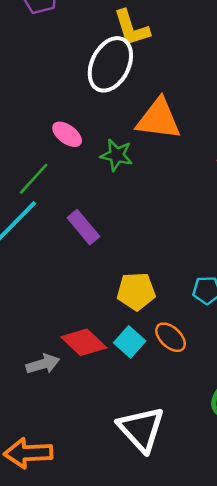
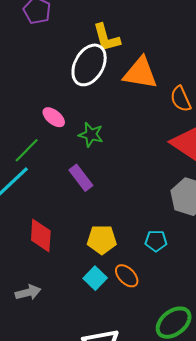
orange triangle: (159, 119) -> (140, 73), moved
purple rectangle: (83, 227) -> (81, 178), moved
red diamond: (84, 342) -> (41, 236), moved, turned 48

